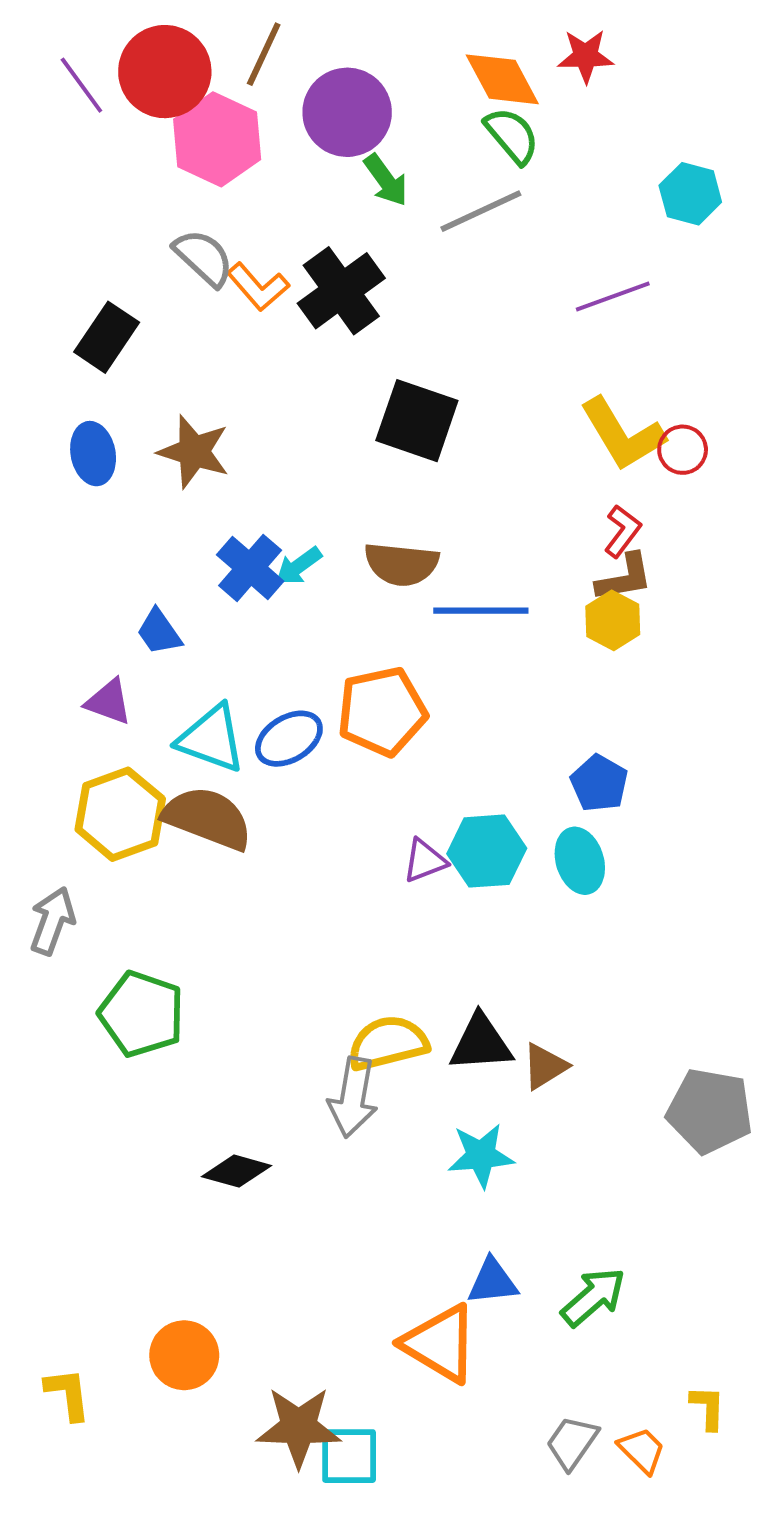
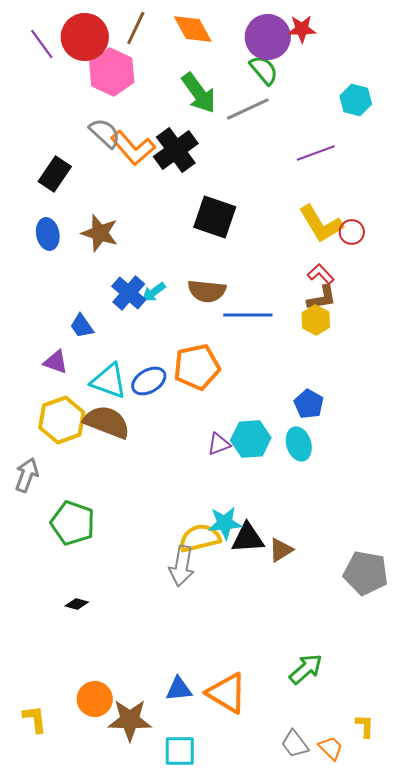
orange diamond: (502, 79) -> (193, 29), moved
purple circle: (347, 112) -> (268, 37), moved
green arrow: (386, 180) -> (199, 93), size x1.5
orange L-shape: (258, 287) -> (133, 148), size x1.4
red L-shape: (622, 531) -> (321, 274), turned -80
cyan star: (481, 1156) -> (225, 523), moved
black diamond: (237, 1171) -> (77, 604), moved, size x0.7
blue triangle: (493, 1282) -> (179, 689), moved
brown star: (299, 1427) -> (130, 720), moved
gray trapezoid: (572, 1443) -> (295, 744), turned -72

